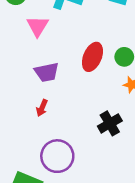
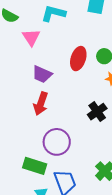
purple trapezoid: (47, 72) -> (42, 74), turned 40
red arrow: (42, 108) -> (41, 104), size x1.6

